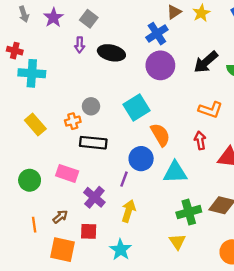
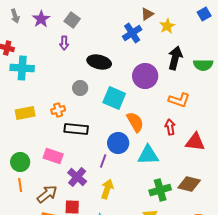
yellow star: (201, 13) -> (167, 26), moved
black ellipse: (111, 53) -> (99, 62), moved
black arrow: (206, 62) -> (175, 58), turned 145
purple circle: (160, 65) -> (145, 76), moved
gray circle: (91, 106) -> (80, 88), moved
cyan square: (136, 107) -> (114, 98), turned -35
yellow rectangle: (35, 125) -> (25, 113), turned -60
brown arrow: (60, 217) -> (47, 194), size x1.5
orange line: (34, 225) -> (20, 185), moved

